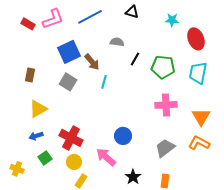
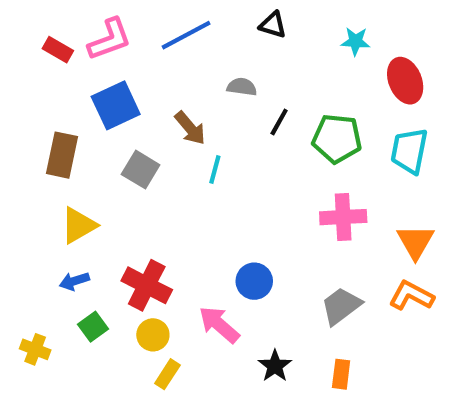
blue square: (69, 52) -> (116, 105), moved
brown rectangle: (30, 75) -> (62, 155), size x1.5

